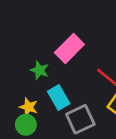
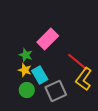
yellow star: (29, 107) -> (25, 70), moved
green circle: (26, 125) -> (27, 90), moved

